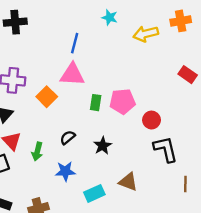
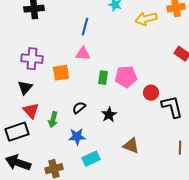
pink triangle: (72, 75) -> (83, 54), size x0.7
orange square: (47, 97) -> (61, 73), turned 36
black L-shape: (166, 149) -> (172, 107), moved
cyan rectangle: (94, 193) -> (91, 159), moved

